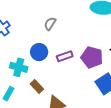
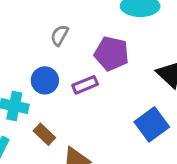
purple pentagon: (92, 57) -> (112, 54), moved

